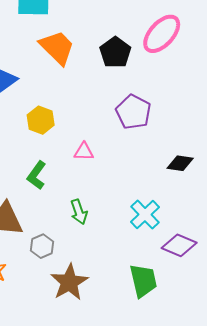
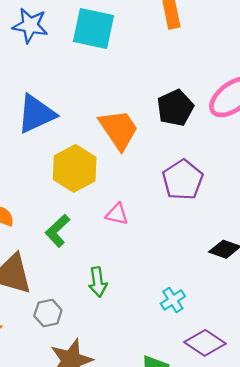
orange trapezoid: (57, 47) -> (119, 129), moved
yellow hexagon: (41, 120) -> (75, 168), size x1.4
cyan cross: (145, 215) -> (173, 300), size x0.7

